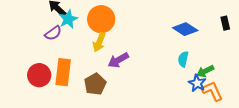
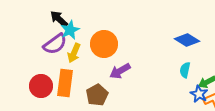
orange circle: (101, 19) -> (104, 44), moved
purple semicircle: (53, 33) -> (55, 44), size x1.4
yellow arrow: (99, 42) -> (74, 53), moved

